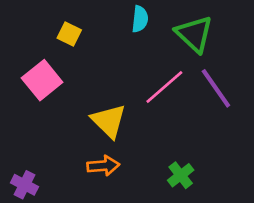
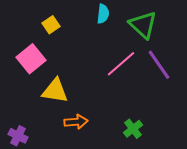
yellow square: (69, 34) -> (51, 25), turned 30
yellow triangle: (109, 121) -> (55, 91), moved, turned -36

